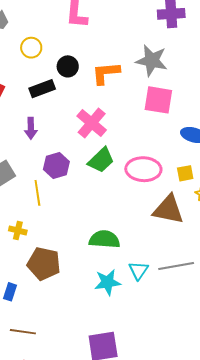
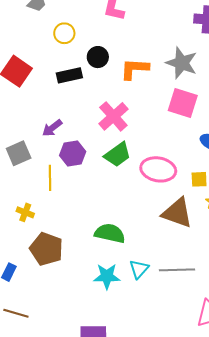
purple arrow: (31, 128) -> (52, 128), moved, turned 45

